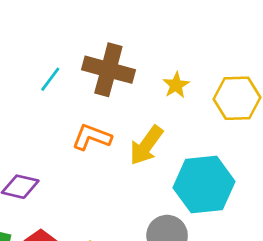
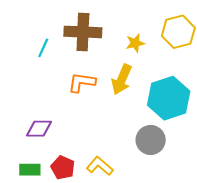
yellow star: (176, 85) -> (135, 43), moved, turned 30

